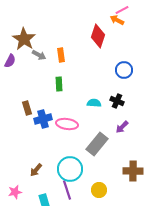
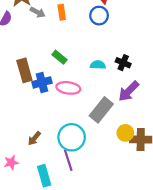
blue circle: (124, 70) -> (99, 16), moved
green rectangle: (59, 84) -> (60, 57), moved, turned -48
brown rectangle: (27, 108) -> (24, 70), size x1.5
purple arrow: (122, 127) -> (129, 91), size x1.5
yellow circle: (99, 190) -> (125, 133), moved

